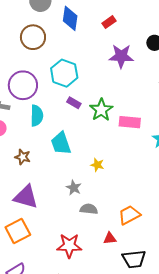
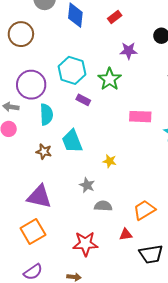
brown circle: (33, 37) -> (21, 34), moved
purple star: (121, 56) -> (129, 51), size x0.7
green star: (101, 110) -> (110, 79), moved
brown star: (23, 157) -> (44, 152), moved

